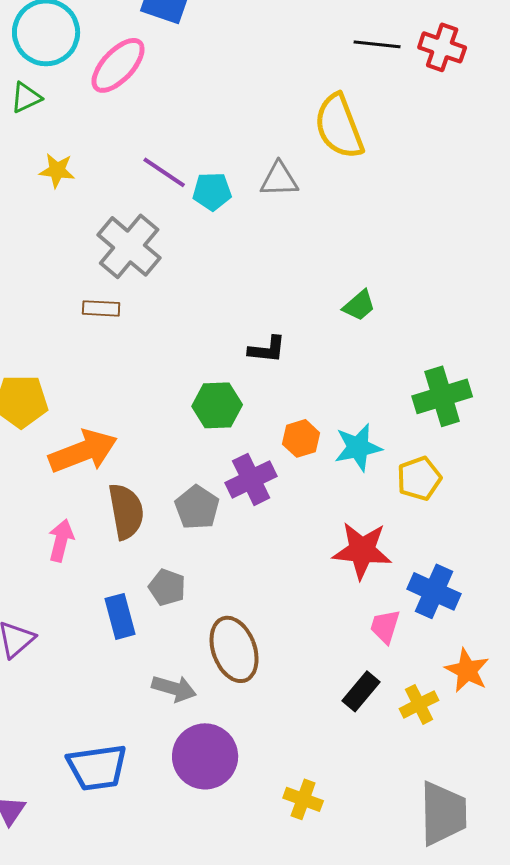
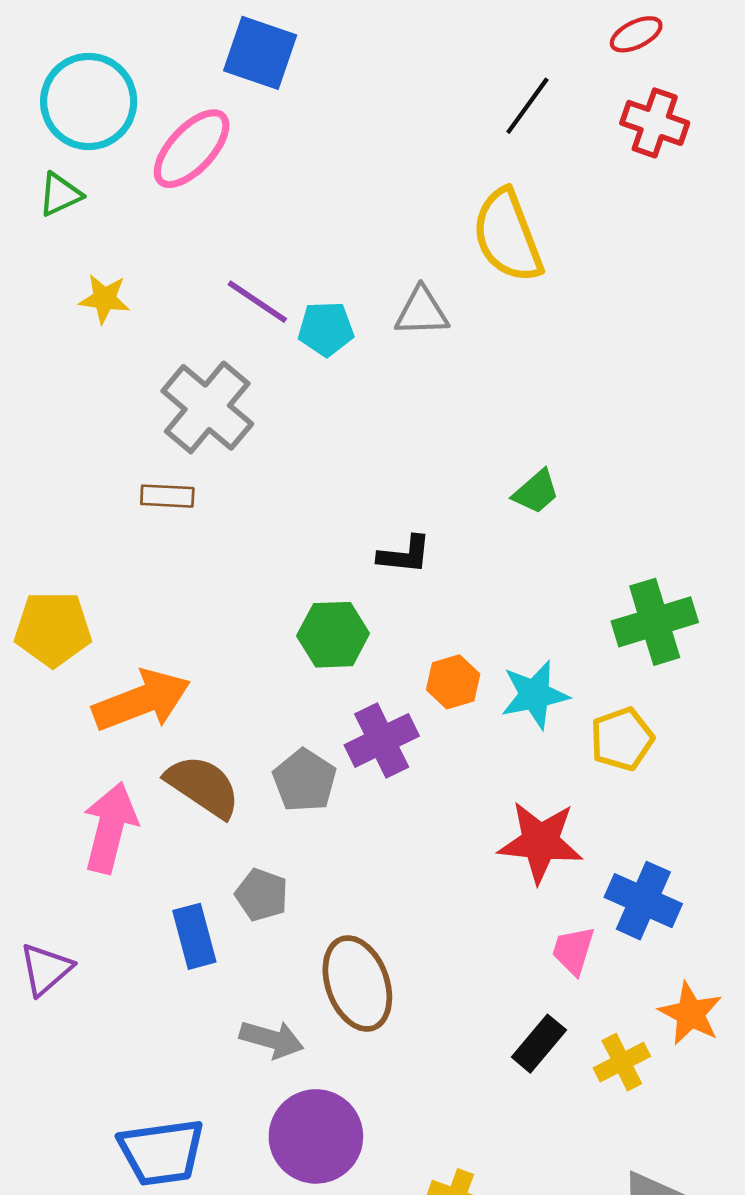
black line: (377, 44) -> (527, 106), moved, turned -60
brown semicircle: (126, 511) -> (203, 786), turned -46
pink arrow: (61, 540) -> (110, 828), size x1.5

